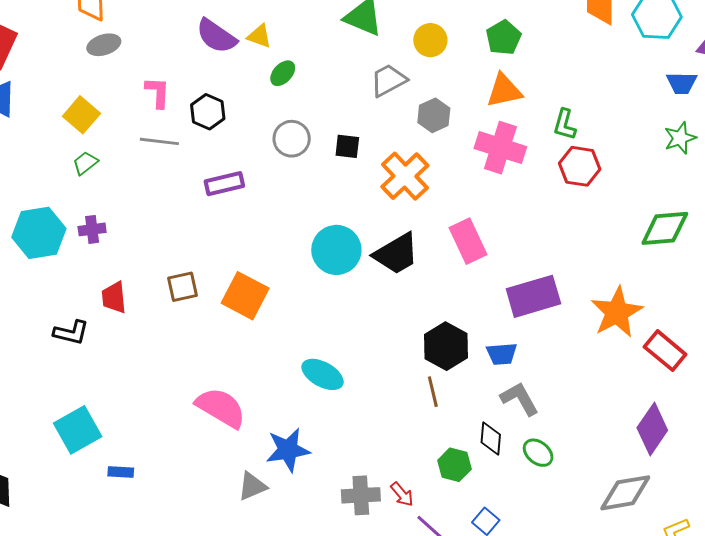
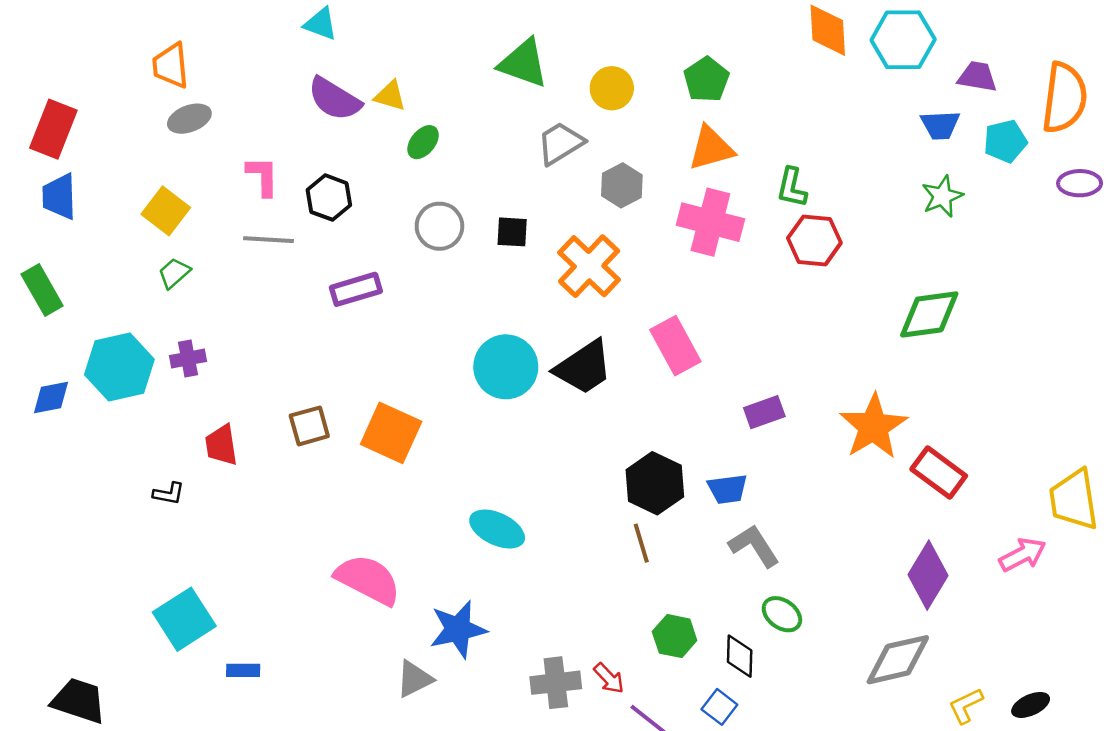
purple rectangle: (533, 296) -> (764, 412), size x0.6
black L-shape: (71, 333) -> (169, 494), size x0.7
black diamond: (491, 438) -> (740, 656), moved

